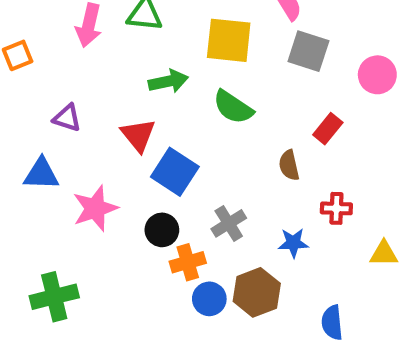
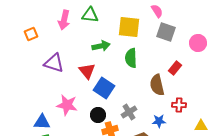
green semicircle: (233, 107) -> (131, 58), turned 54
purple triangle: (67, 118) -> (54, 63), size x1.5
brown semicircle: (289, 165) -> (157, 85), size x1.5
blue triangle: (41, 174) -> (42, 122), moved
pink star: (95, 208) -> (67, 105), turned 30

